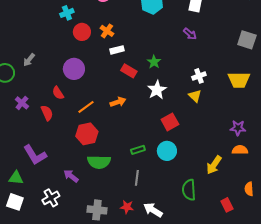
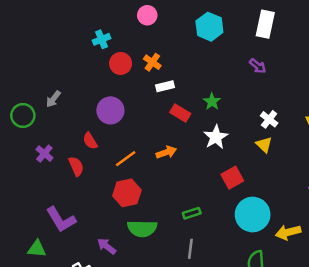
white cross: (199, 76) -> (269, 119), turned -32
cyan circle: (167, 151) -> (253, 215), moved, size x1.4
yellow arrow: (214, 165) -> (288, 232), turned 42

